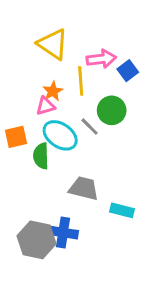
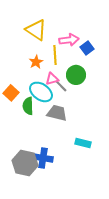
pink triangle: (45, 106) -> (52, 79), moved
orange square: (16, 137) -> (11, 93), turned -35
gray trapezoid: (84, 188) -> (57, 113), moved

